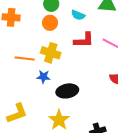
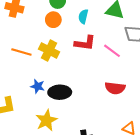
cyan semicircle: (78, 15) -> (83, 16), turned 72
blue star: (43, 77) -> (38, 86), moved

